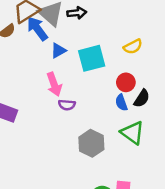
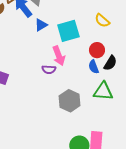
yellow semicircle: (133, 47) -> (102, 21), turned 70
pink arrow: (54, 84) -> (59, 56), moved
green triangle: (133, 133) -> (103, 91), turned -30

